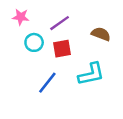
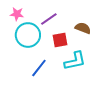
cyan circle: (34, 42) -> (28, 35), size x1.6
red square: (62, 49) -> (60, 40), moved

